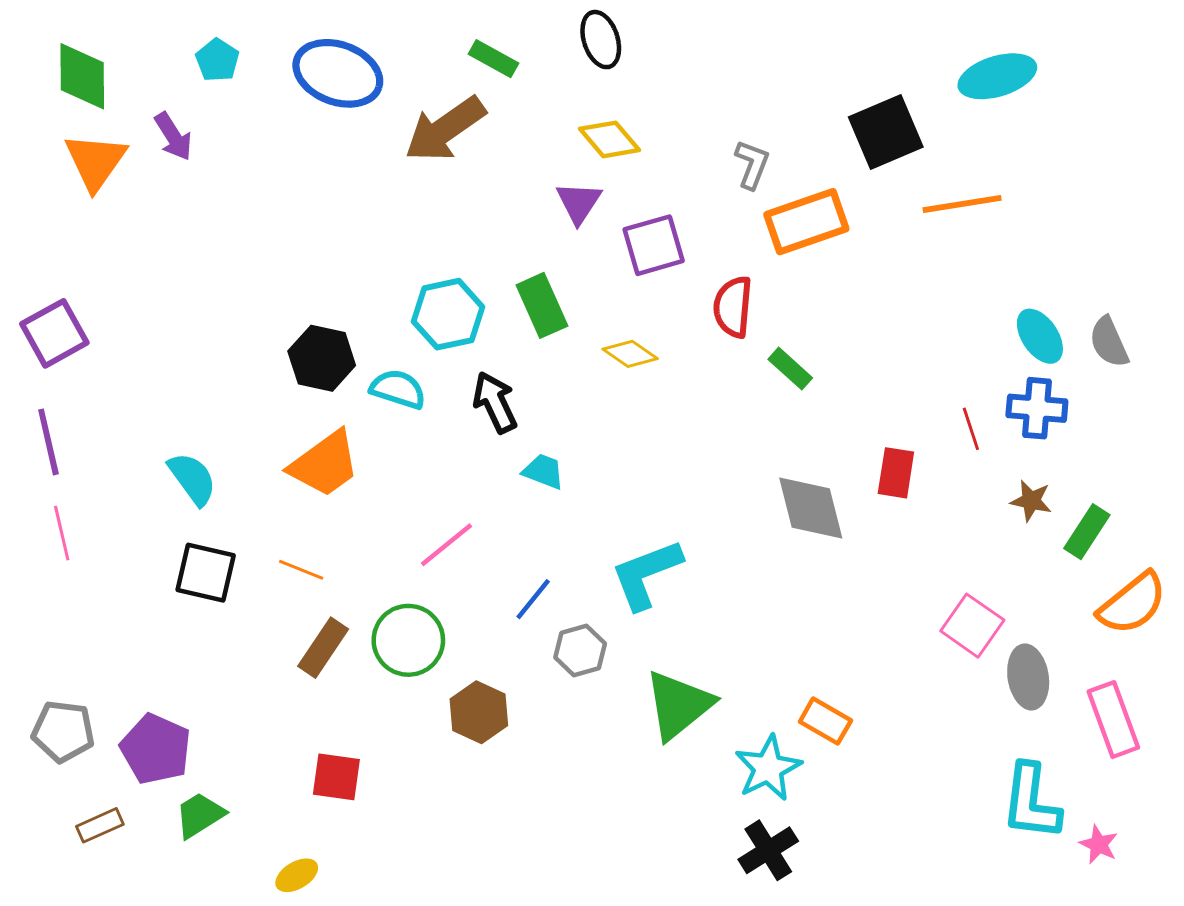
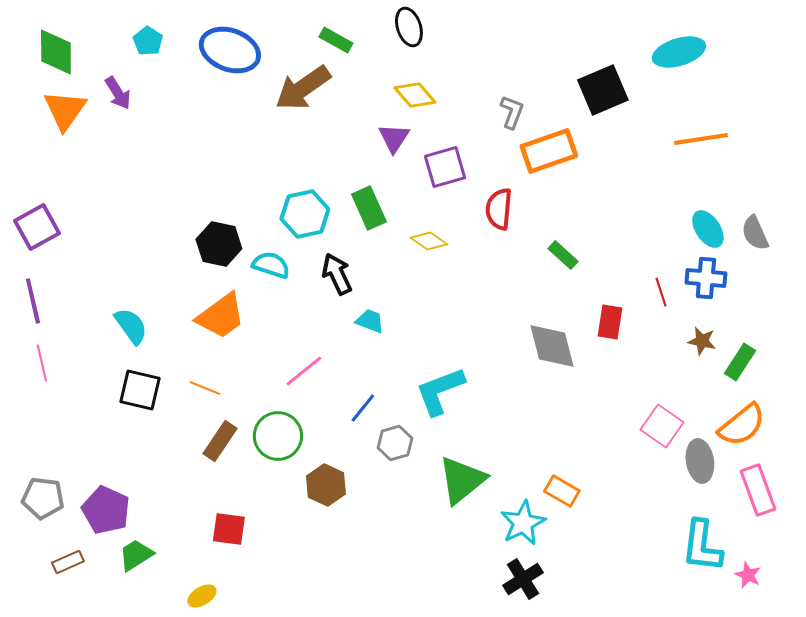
orange line: (962, 204) -> (701, 139), moved
green rectangle: (790, 369) -> (563, 255), moved
orange semicircle: (1132, 604) -> (742, 425), moved

